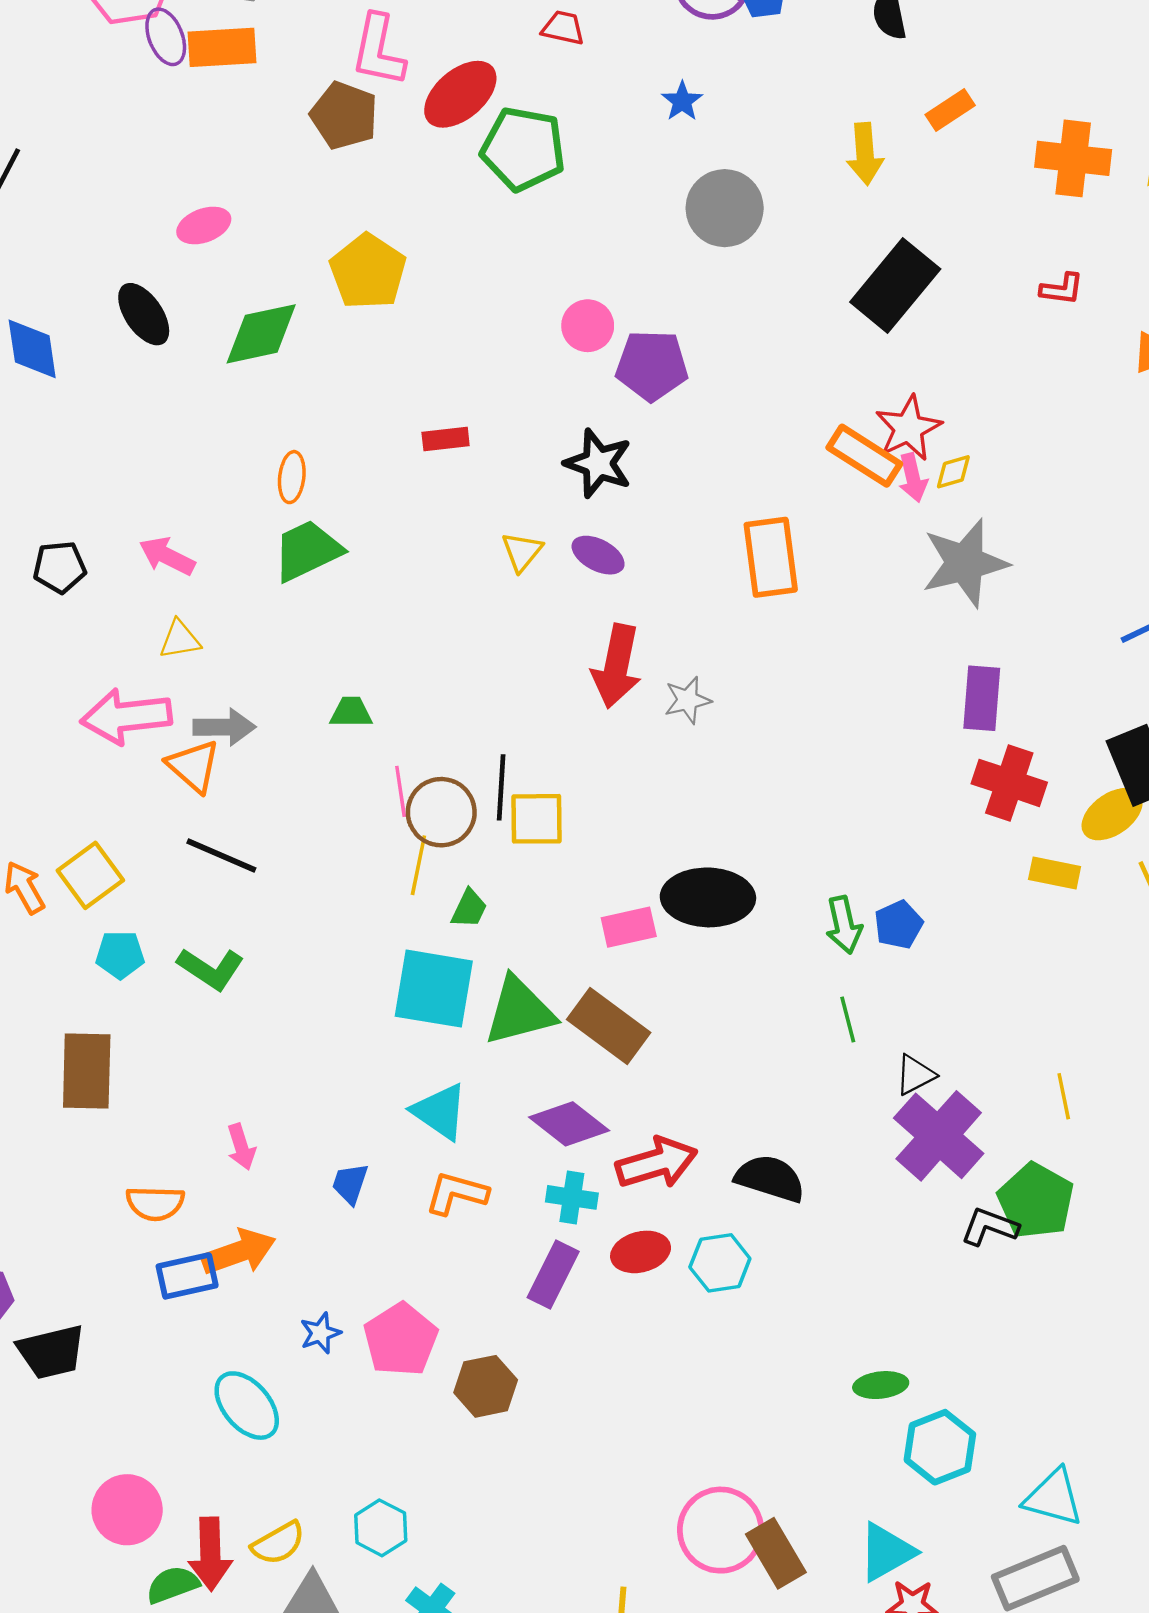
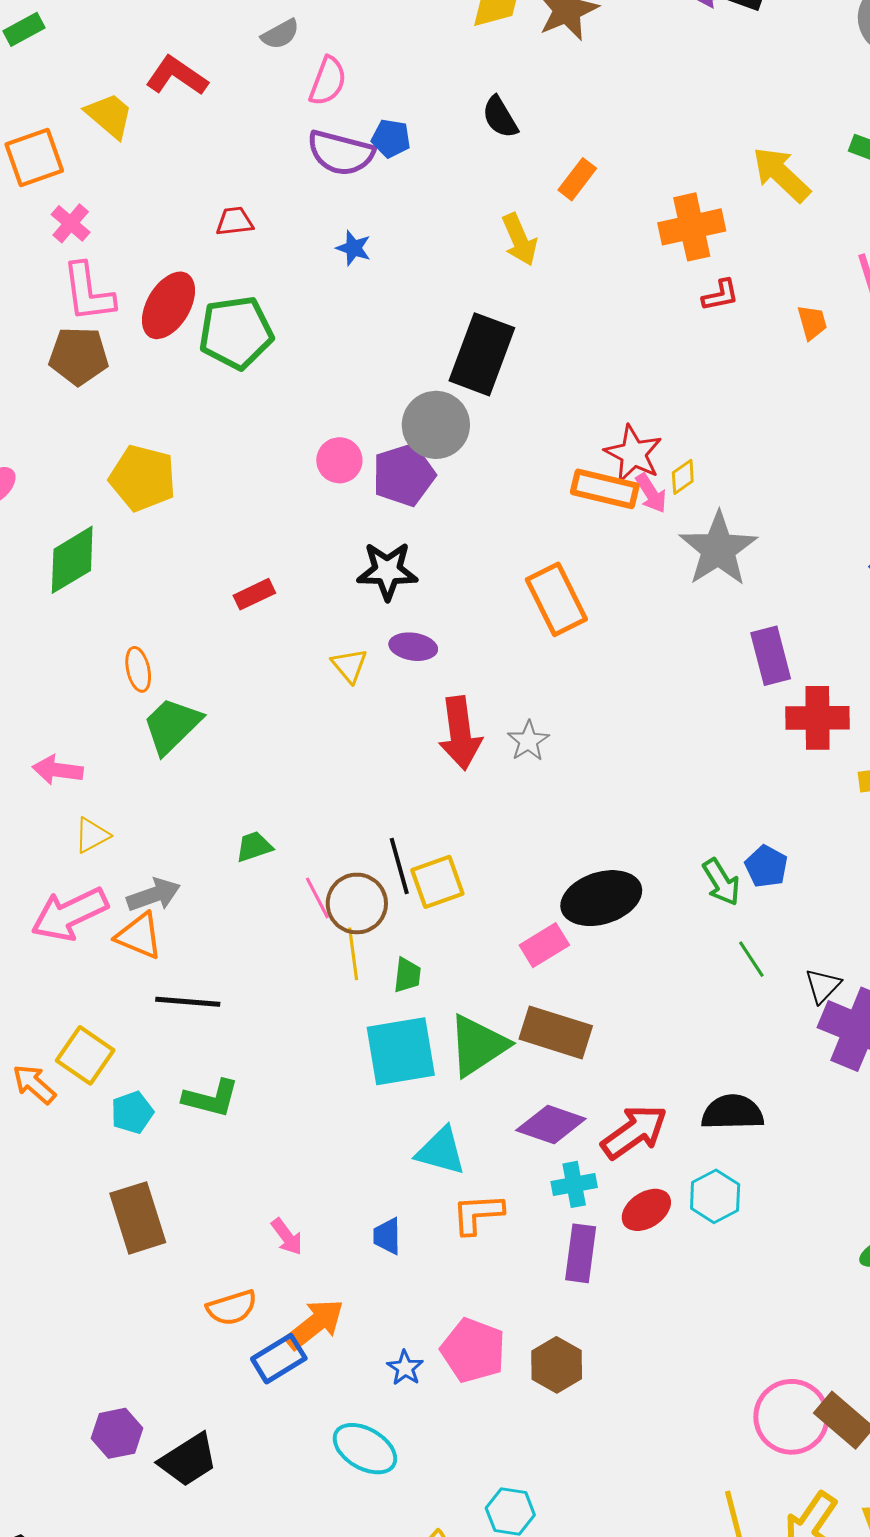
orange cross: (1073, 158) -> (692, 227), moved
gray circle: (725, 208) -> (436, 425), moved
black rectangle: (895, 285) -> (482, 354), moved

